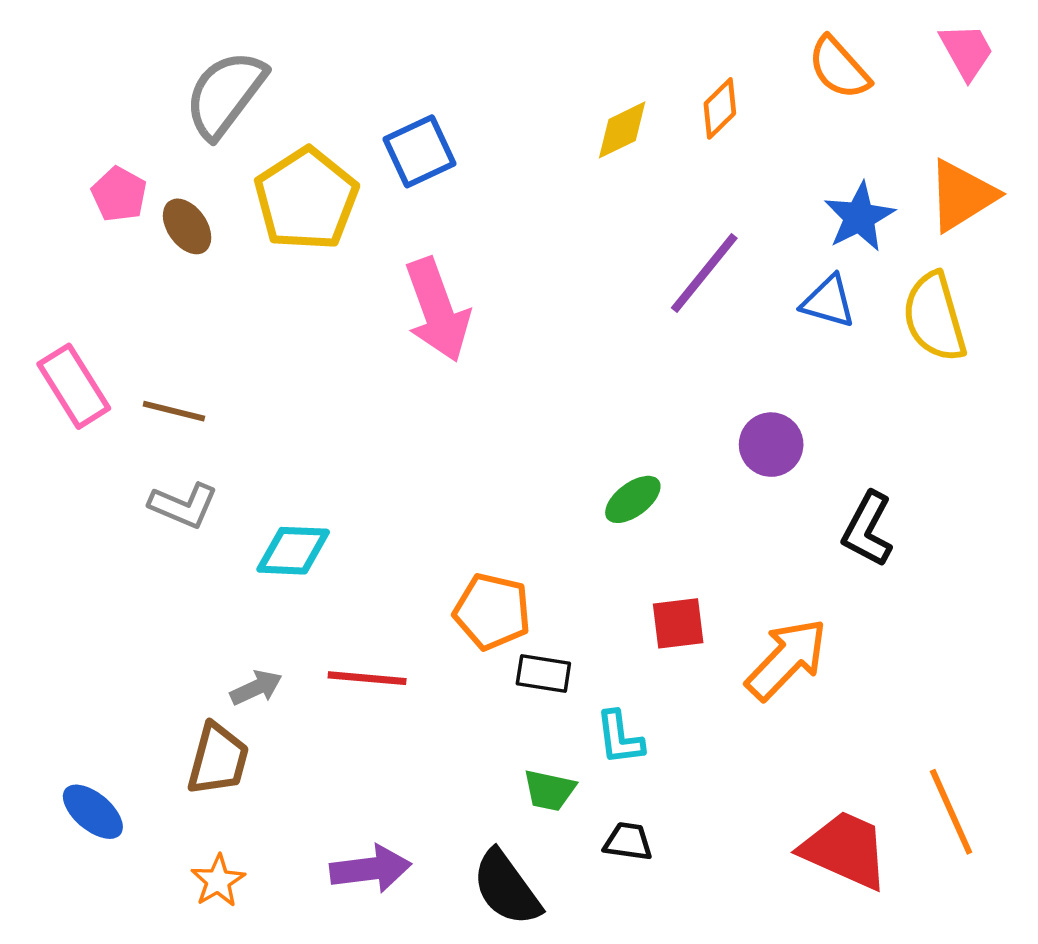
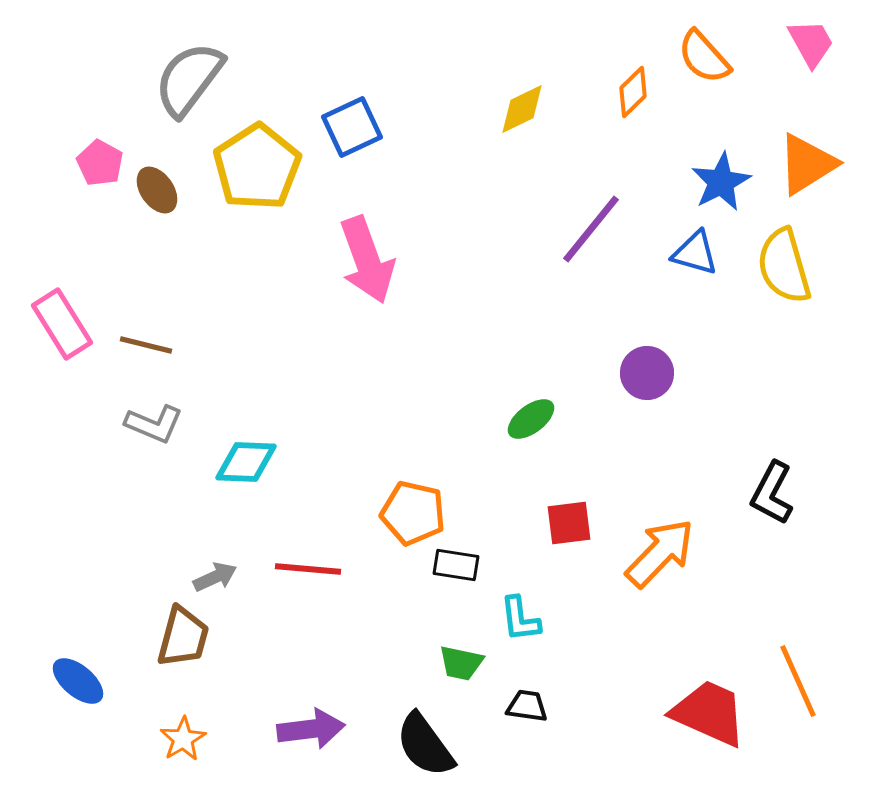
orange diamond: (720, 108) -> (633, 92), moved
black L-shape: (868, 529) -> (772, 493), moved

